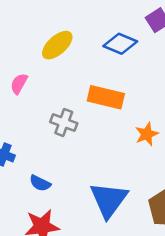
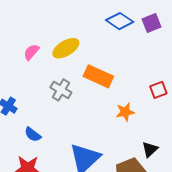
blue diamond: (120, 44) -> (120, 21), moved
yellow ellipse: (57, 45) -> (66, 48), moved

